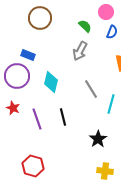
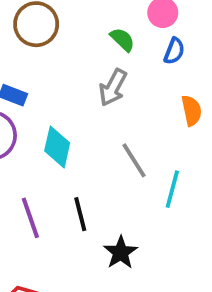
black star: (98, 139) -> (121, 252), moved

